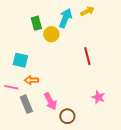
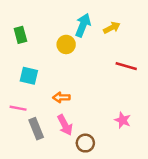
yellow arrow: (87, 11) -> (112, 28), moved
green rectangle: (36, 23) -> (20, 35), moved
red line: (87, 56) -> (126, 66), moved, turned -60
orange arrow: (31, 80) -> (61, 97), moved

